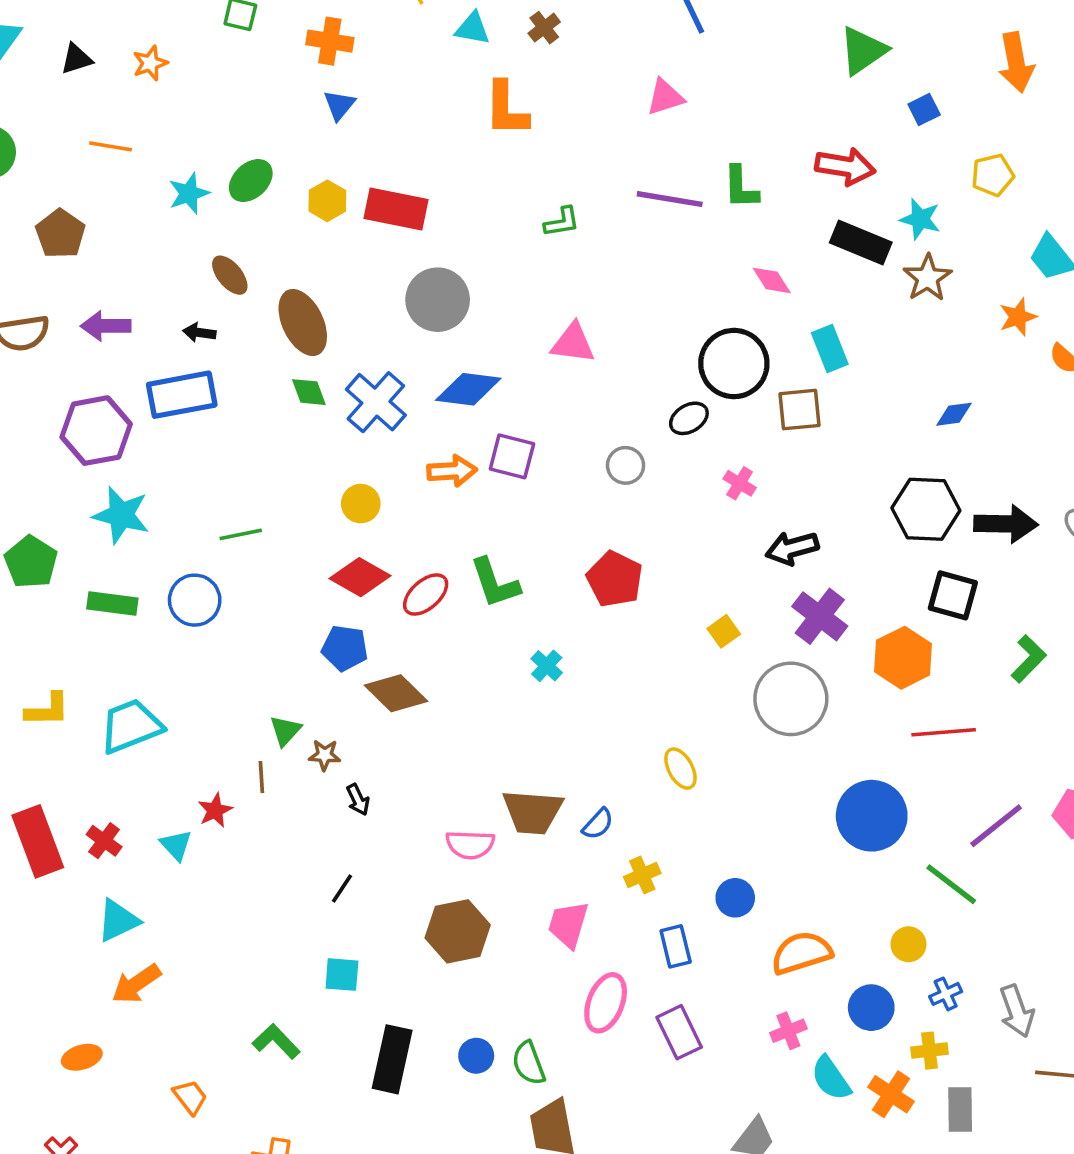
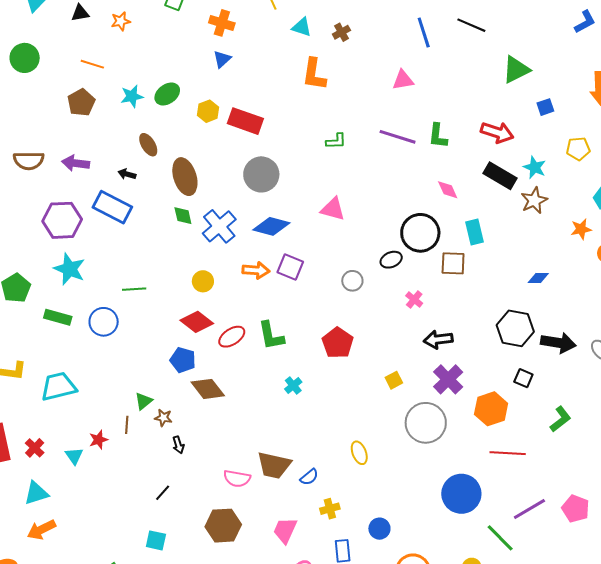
brown pentagon: (60, 234) -> (81, 102), moved
blue rectangle: (182, 395) -> (112, 207), turned 30
black square: (953, 595) -> (523, 378), size x0.7

